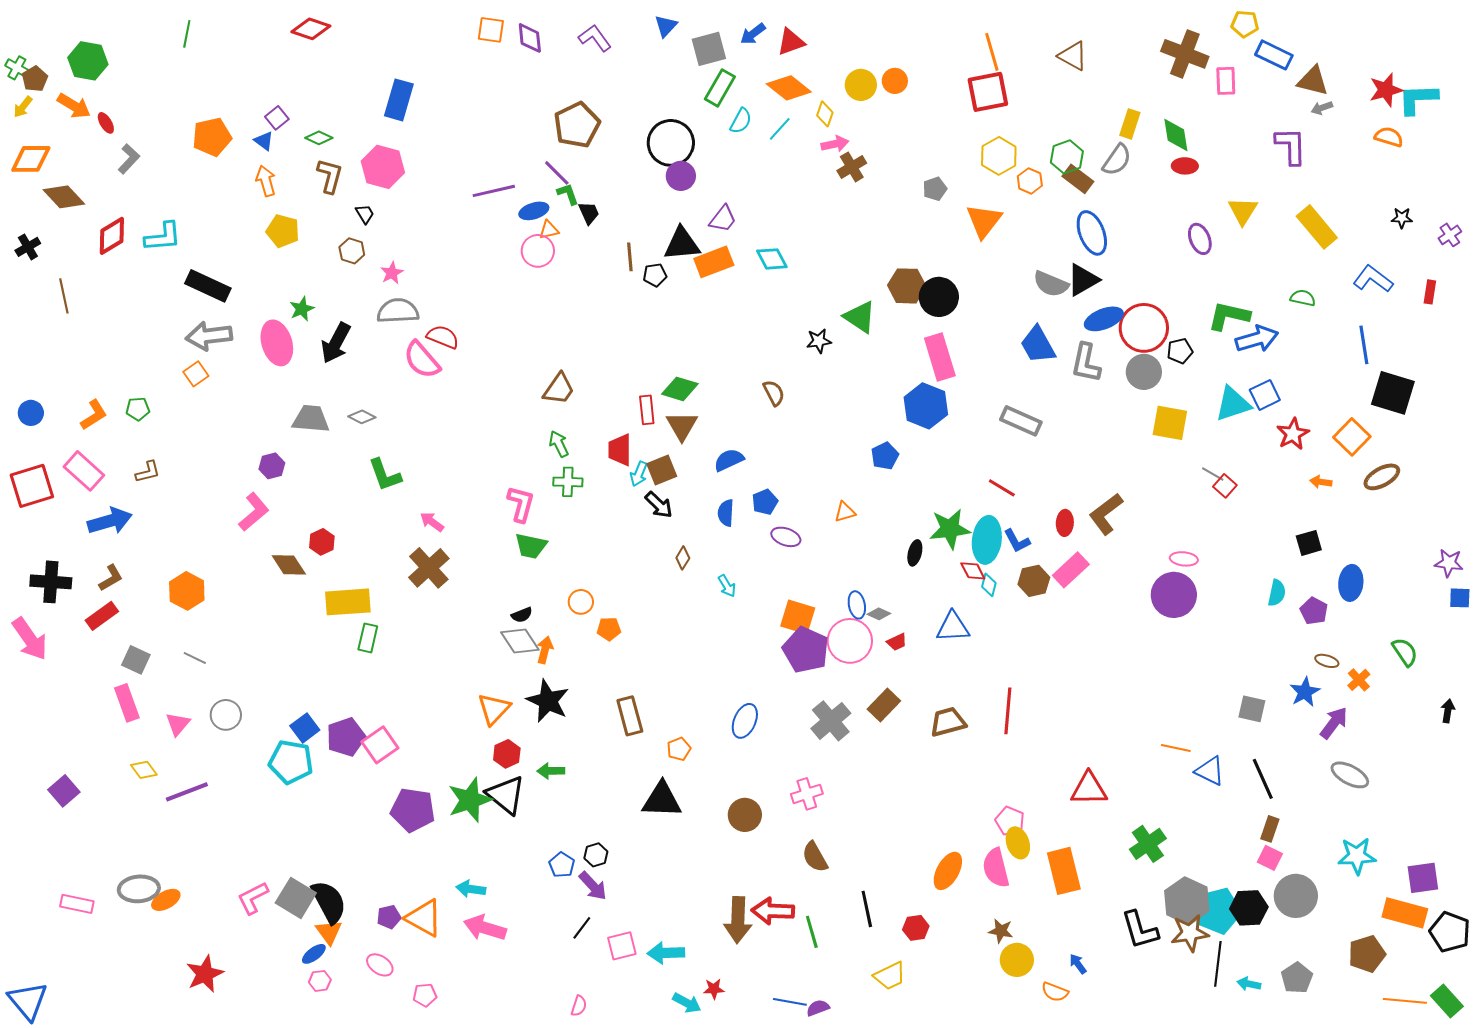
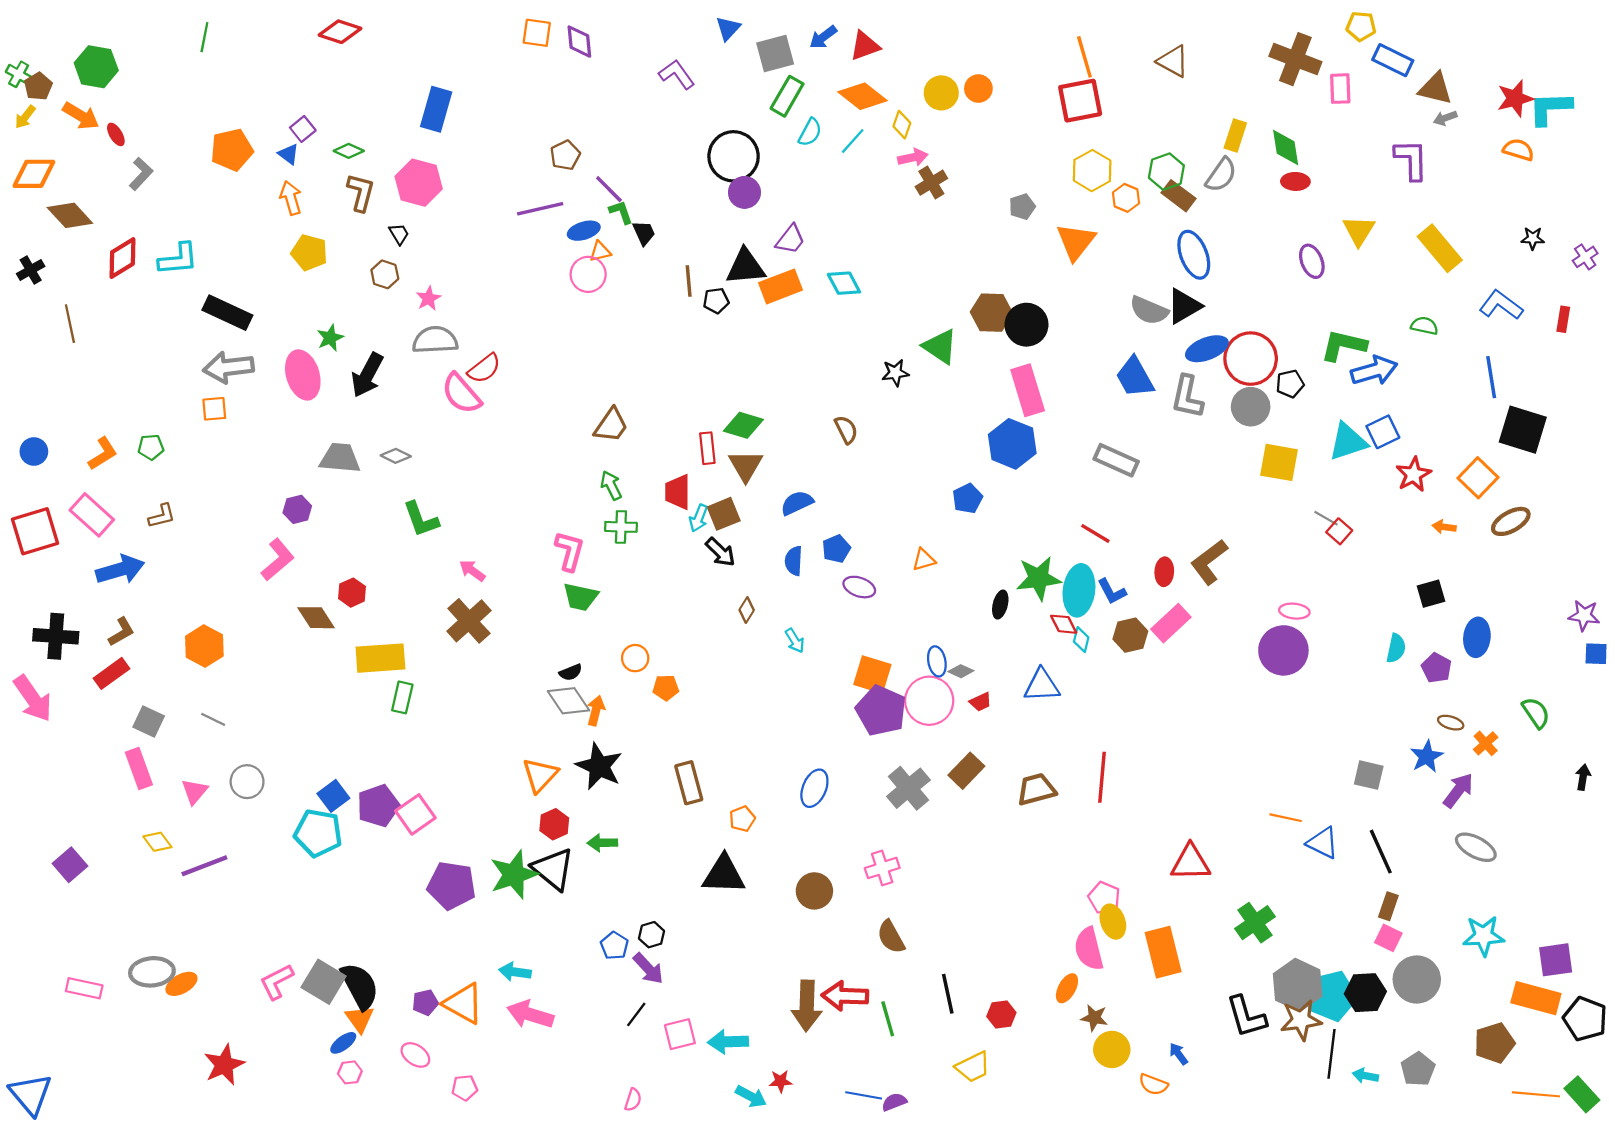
purple L-shape: (595, 38) -> (677, 74), moved
brown pentagon: (577, 125) -> (565, 155), moved, size x0.6
red semicircle: (443, 337) -> (484, 368), turned 120
orange square: (196, 374) -> (214, 409), turned 30
orange ellipse: (948, 871) -> (1067, 988), moved, size x0.7

